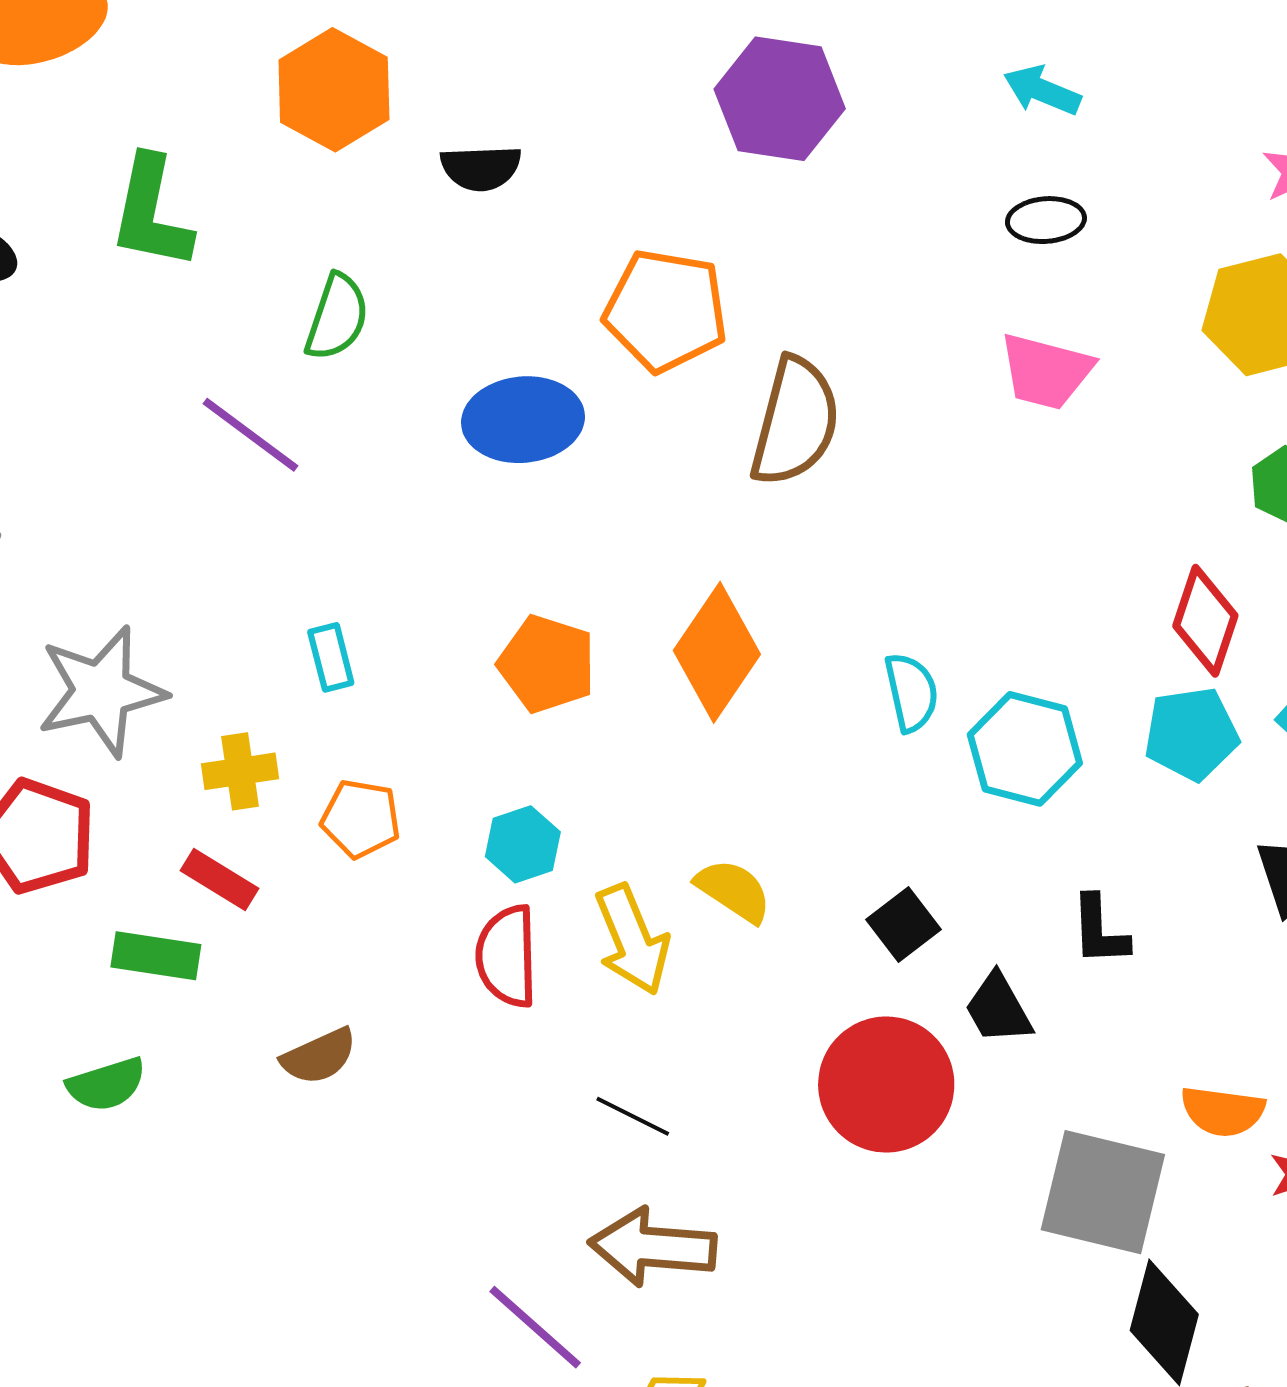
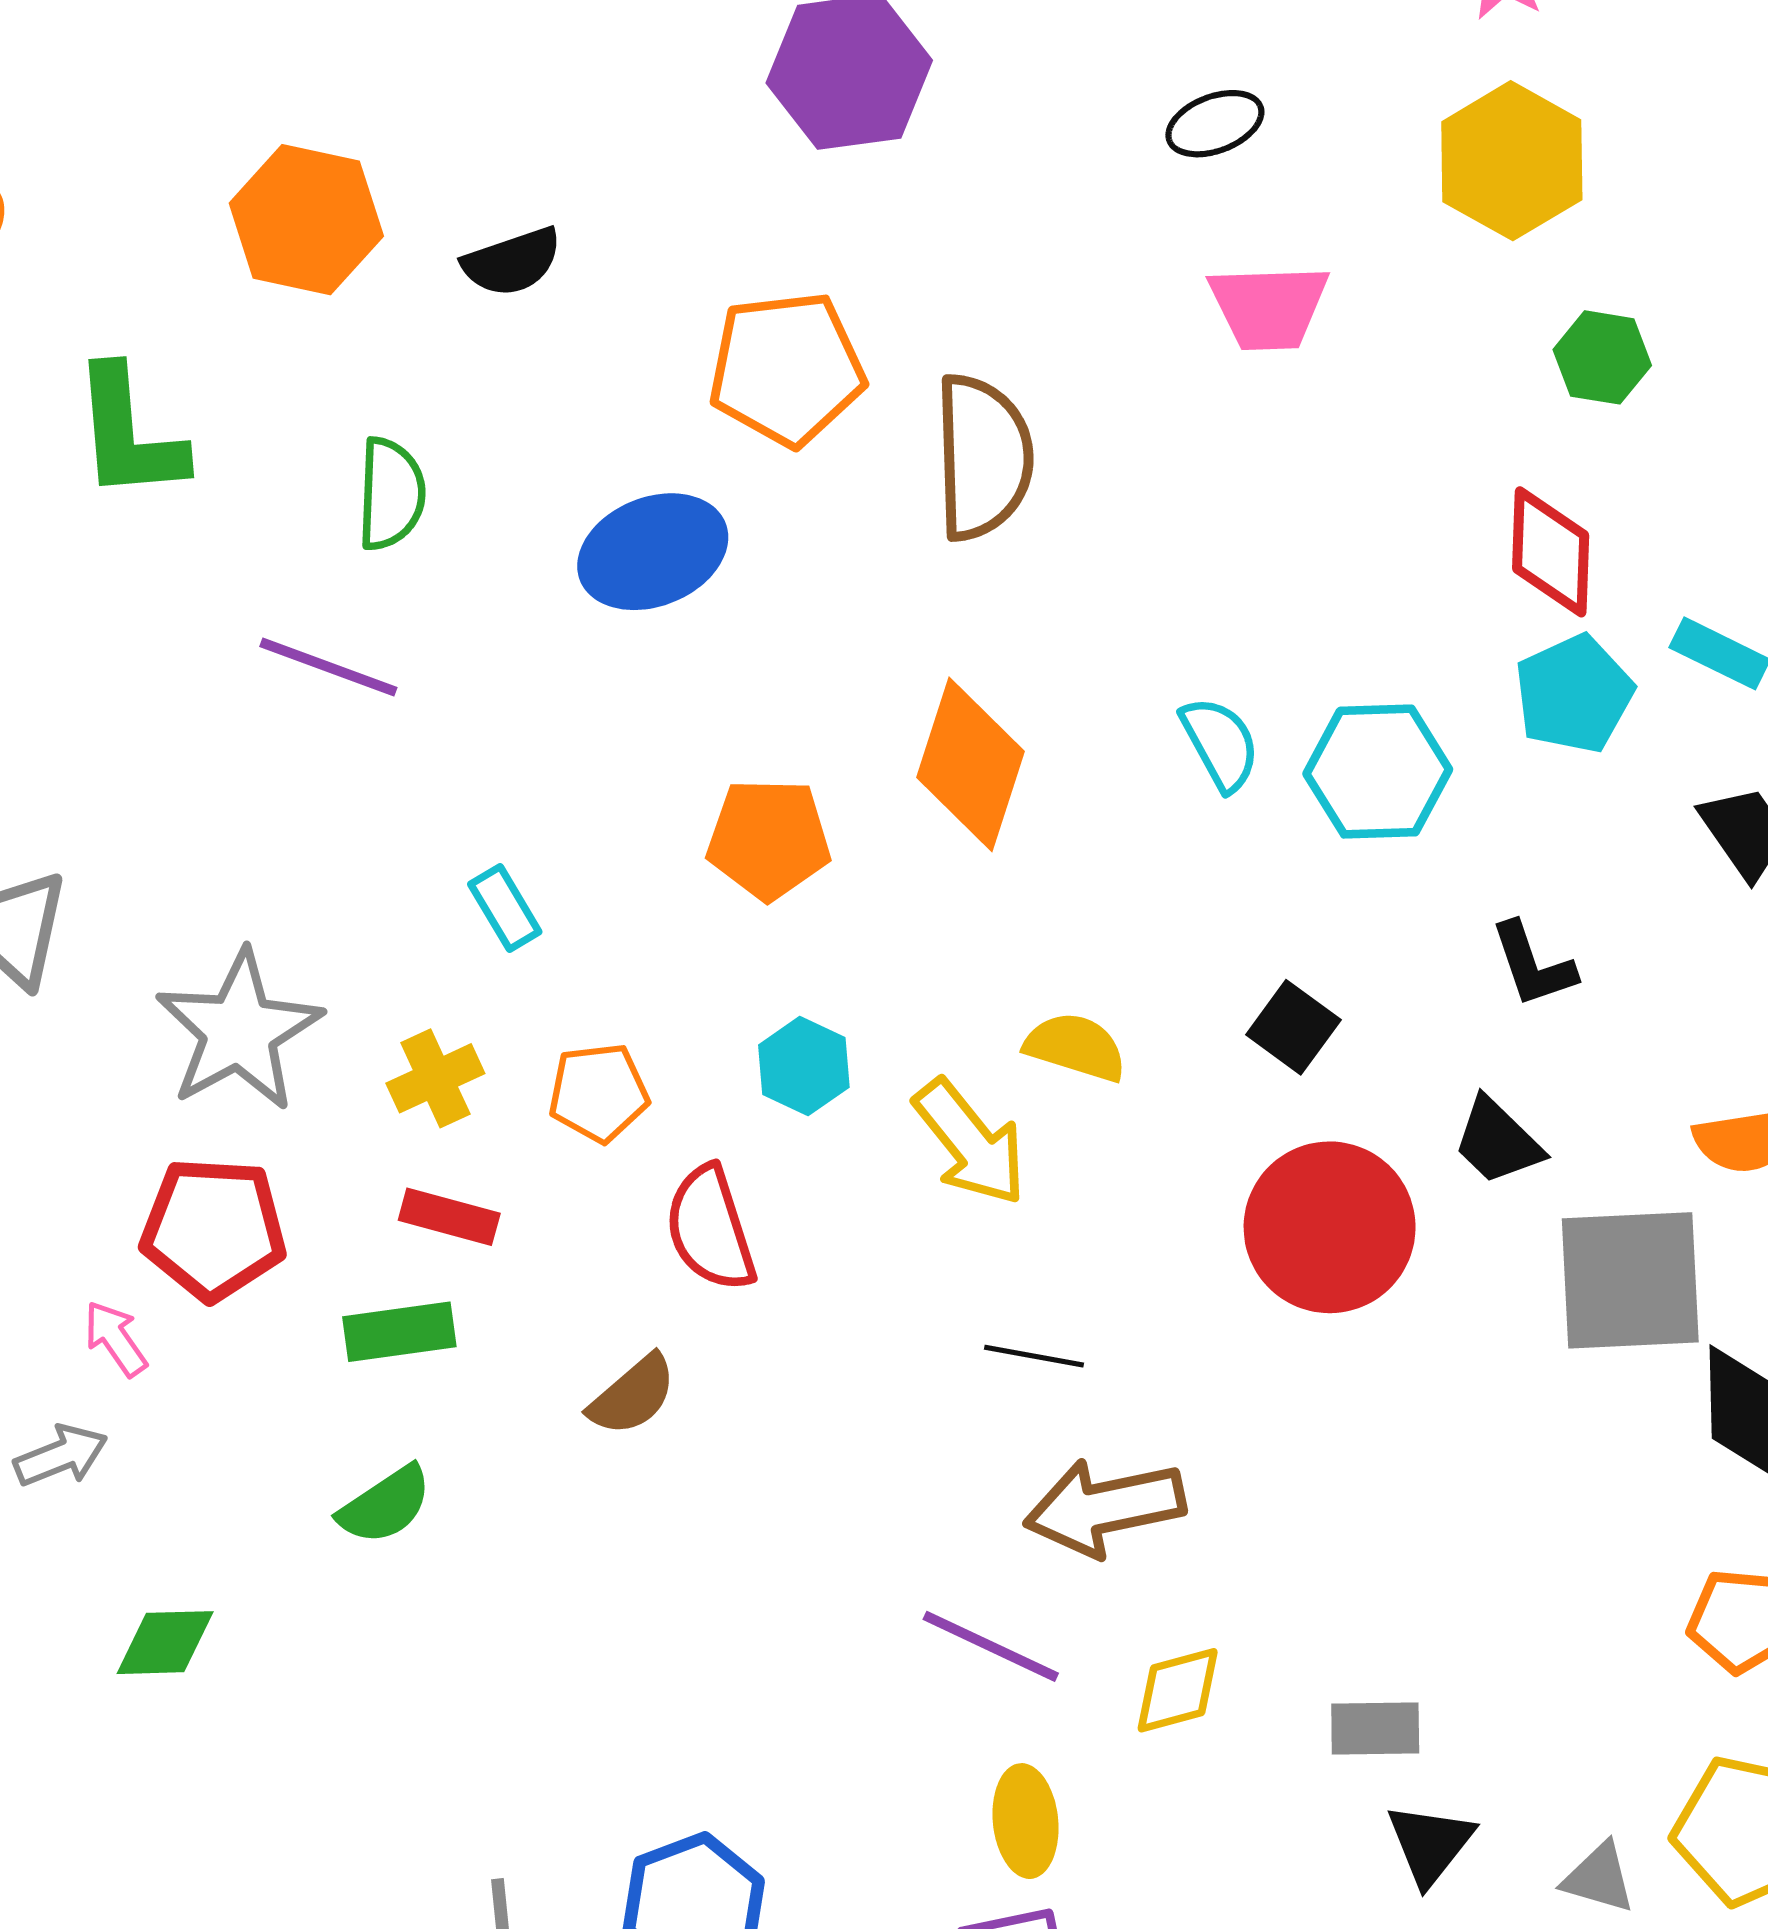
red semicircle: (507, 956) -> (710, 1229), moved
black trapezoid: (998, 1009) -> (1498, 1141), moved

